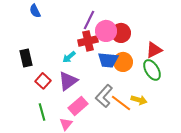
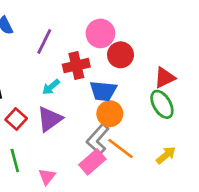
purple line: (89, 20) -> (44, 41), moved
pink circle: (106, 31) -> (100, 33), moved
orange circle: (123, 62) -> (110, 114), moved
yellow arrow: (139, 100) -> (166, 155), moved, turned -56
pink rectangle: (78, 106) -> (92, 162), moved

